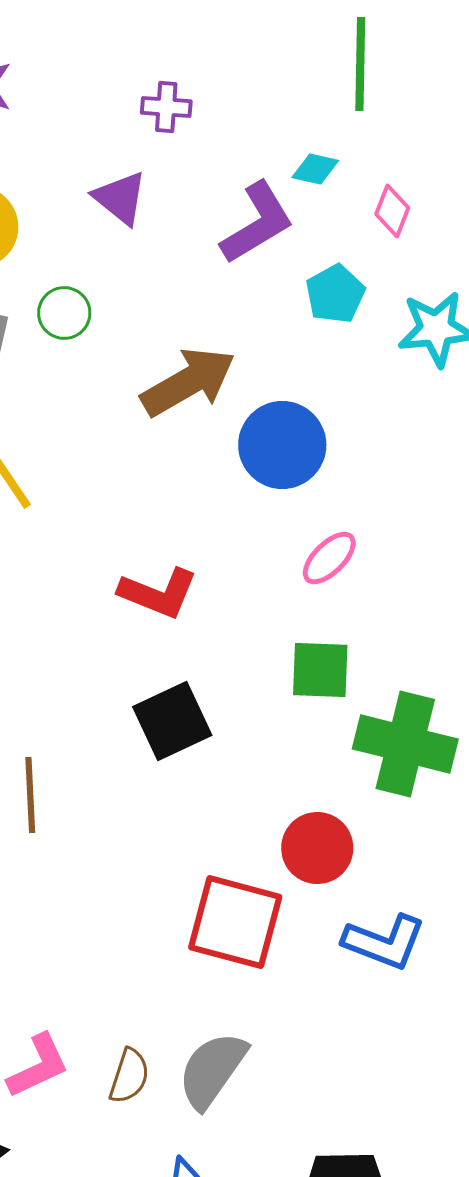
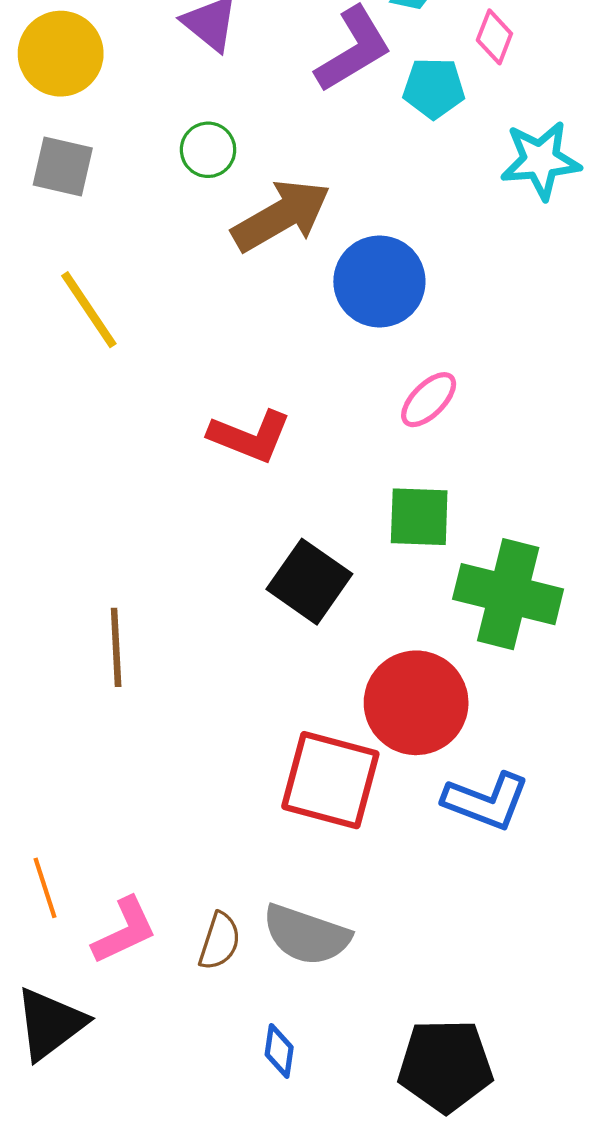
cyan pentagon: (335, 294) -> (434, 88), moved, turned 30
green circle: (64, 313) -> (208, 150), moved
black square: (172, 721) -> (309, 582), moved, turned -30
red circle: (317, 848) -> (416, 703), size x1.4
gray semicircle: (212, 1070) -> (306, 935), turned -106

